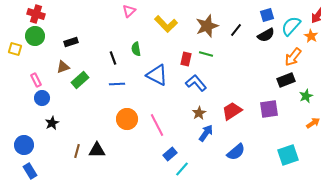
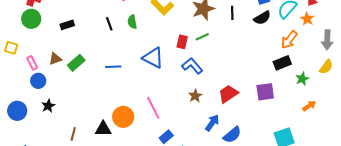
black line: (236, 30) -> (232, 13), turned -40
yellow square: (15, 49) -> (11, 48), moved
green semicircle: (136, 49) -> (132, 22), moved
green line: (206, 54) -> (202, 37), turned -40
black line: (113, 58) -> (109, 24), moved
brown triangle: (63, 67) -> (55, 59), moved
orange circle: (127, 119) -> (123, 117), moved
blue arrow: (206, 133) -> (212, 123), moved
blue circle: (24, 145) -> (17, 111), moved
black triangle: (97, 150) -> (103, 129), moved

